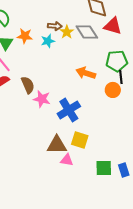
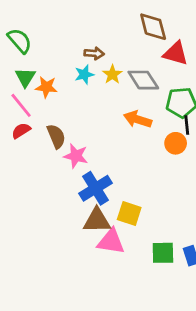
yellow star: (67, 32) -> (112, 74), moved
gray diamond: (87, 32) -> (143, 80), moved
orange star: (25, 36) -> (46, 87), moved
blue cross: (69, 110) -> (96, 188), moved
pink triangle: (67, 160) -> (111, 242), size x1.5

